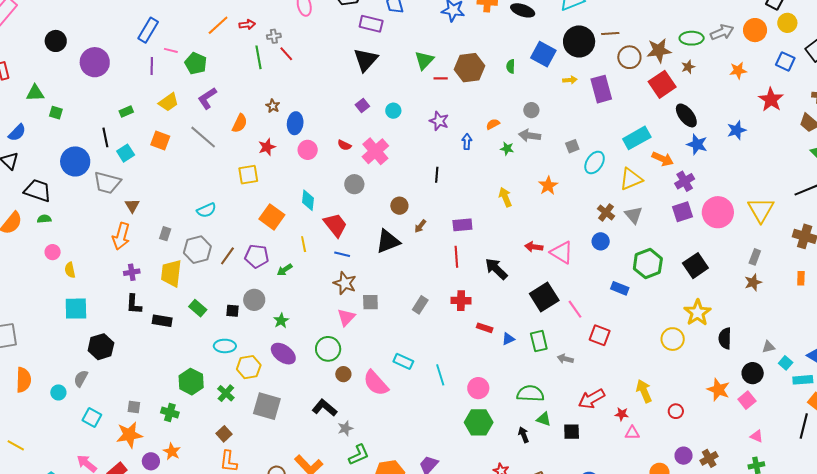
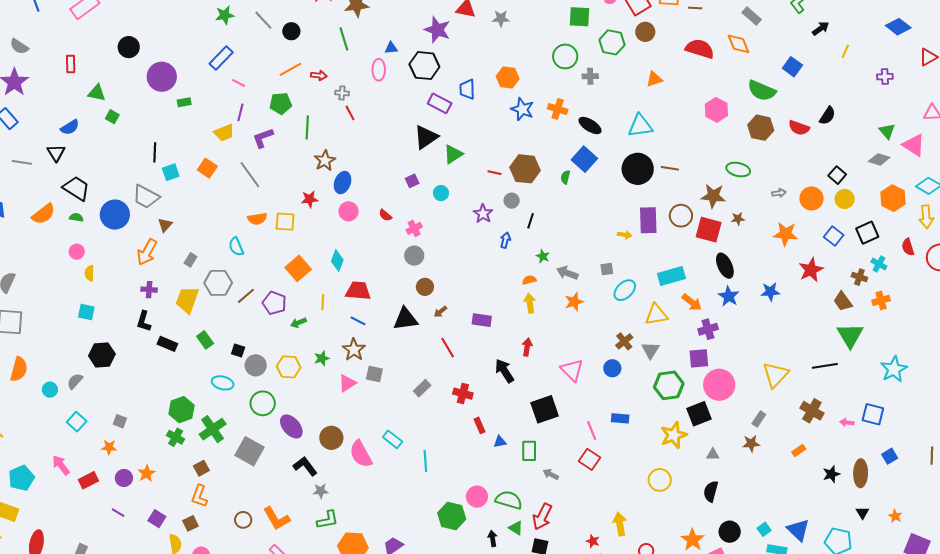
gray arrow: (722, 32) -> (779, 193), size x0.6
green ellipse: (692, 38) -> (738, 170), moved
blue square: (543, 54) -> (584, 159), moved
green line: (258, 57) -> (307, 127), moved
brown circle: (629, 57) -> (681, 216), moved
green triangle: (424, 60) -> (453, 154), moved
green pentagon: (196, 63) -> (281, 104), moved, turned 30
purple line: (152, 66) -> (240, 112), moved
orange star: (738, 71) -> (786, 234), size x1.4
yellow arrow: (570, 80) -> (625, 235), moved
red square: (662, 84) -> (709, 230), turned 36
brown star: (273, 106) -> (325, 161), size x1.5
gray circle: (531, 110) -> (512, 201), moved
green rectangle: (126, 112) -> (184, 102), moved
orange semicircle: (240, 123) -> (257, 219), moved, turned 42
orange semicircle: (493, 124) -> (529, 280), moved
gray arrow: (530, 136) -> (567, 273), moved
pink cross: (375, 151) -> (414, 228), size x0.6
blue circle: (75, 161) -> (115, 215), moved
black line: (437, 175) -> (531, 221), moved
gray circle: (354, 184) -> (414, 256), moved
cyan semicircle: (206, 210) -> (236, 247), turned 78
pink circle: (718, 212) -> (719, 385), moved
red trapezoid: (335, 225) -> (358, 291), turned -60
red arrow: (534, 247) -> (527, 347), moved, turned 78
red line: (456, 257) -> (448, 348), moved, turned -40
green hexagon: (648, 264) -> (669, 385), moved
orange rectangle: (801, 278) -> (799, 451), turned 40
blue rectangle: (620, 288) -> (620, 418), turned -30
gray circle: (254, 300) -> (256, 365), moved
cyan square: (76, 309) -> (86, 312), size x0.7
pink line: (575, 309) -> (592, 430), moved
yellow star: (697, 313) -> (674, 435), moved
green star: (281, 321) -> (322, 358), moved
red rectangle: (485, 328) -> (480, 425), turned 35
gray triangle: (768, 347) -> (713, 454), moved
green circle: (328, 349) -> (263, 403), moved
purple ellipse: (283, 354) -> (291, 426), moved
yellow hexagon: (249, 367) -> (289, 367), moved
brown circle: (343, 374) -> (331, 438), size x1.5
pink circle: (478, 388) -> (477, 497), moved
green cross: (226, 393) -> (213, 429), size x1.5
red arrow: (592, 399) -> (542, 517), moved, turned -48
green cross: (170, 412) -> (176, 437), moved
orange star: (129, 435) -> (109, 447), size x0.6

